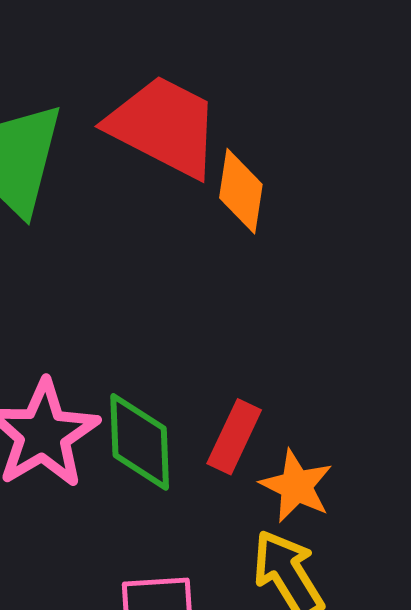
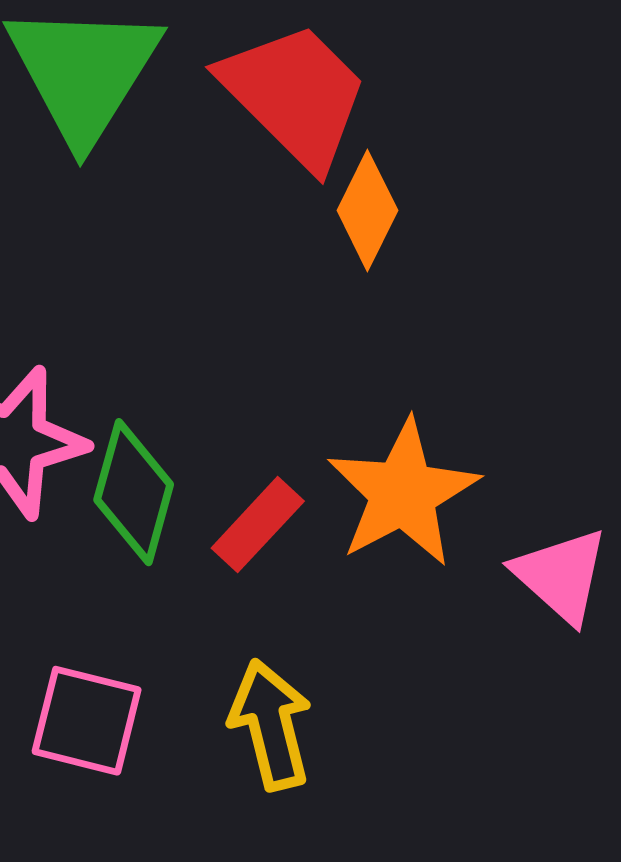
orange star: (296, 486) -> (403, 493), moved, size x1.5

